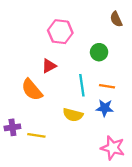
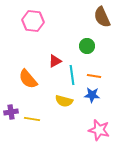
brown semicircle: (116, 19) -> (102, 17), size x1.5
pink hexagon: (60, 32) -> (33, 21), moved
red triangle: (49, 66) -> (55, 61), moved

